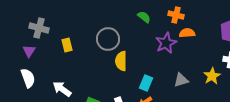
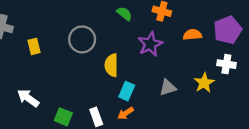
orange semicircle: (187, 33) -> (192, 35), moved
yellow semicircle: (121, 61) -> (111, 65), moved

